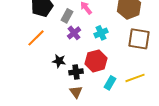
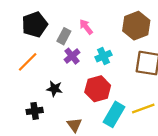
black cross: (76, 72) -> (35, 111), moved
cyan rectangle: (110, 83) -> (114, 114), size x1.5

